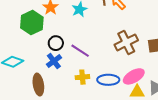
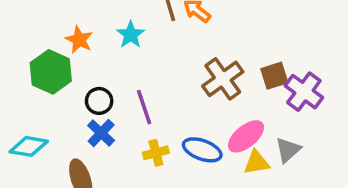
purple line: (80, 51) -> (144, 107), turned 48
blue ellipse: (108, 80) -> (202, 150), turned 30

